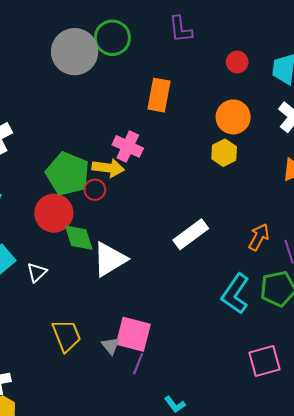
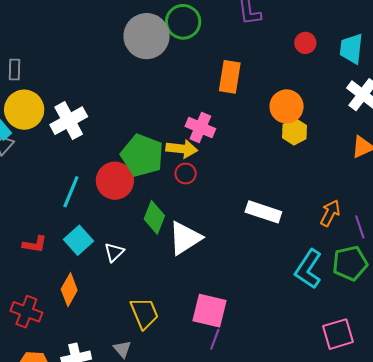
orange circle: (233, 117) -> (287, 106), moved
red circle: (95, 190) -> (186, 174), moved
red circle: (54, 213) -> (115, 181), moved
white rectangle: (191, 234) -> (263, 212), turned 56
green diamond: (79, 238) -> (154, 217), turned 40
gray triangle: (111, 346) -> (122, 349), moved

